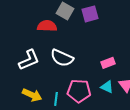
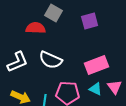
purple square: (90, 14) -> (90, 21), moved
pink rectangle: (108, 63) -> (97, 65), size x1.6

